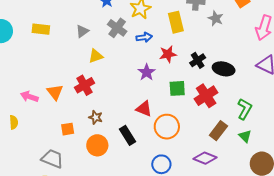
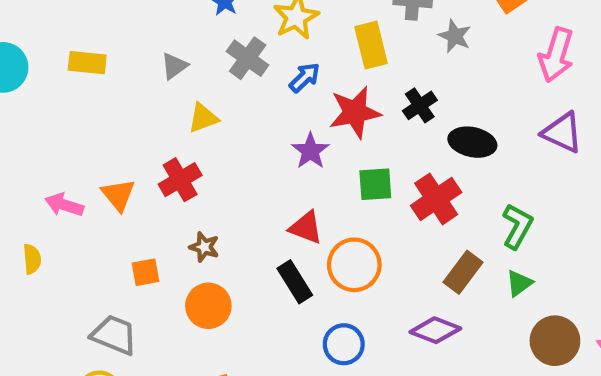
blue arrow: (144, 37) -> (305, 78), turned -35
red star: (168, 54) -> (355, 112), size x1.4
black cross: (198, 60) -> (420, 105), moved
black rectangle: (127, 135) -> (295, 282), moved
green triangle: (245, 136) -> (519, 283), turned 40

